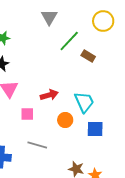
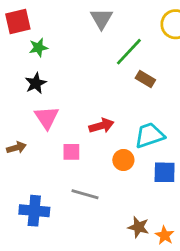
brown rectangle: (88, 56) -> (145, 79), moved
cyan trapezoid: (84, 102) -> (149, 135), turned -85

